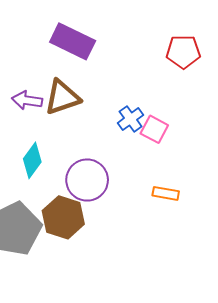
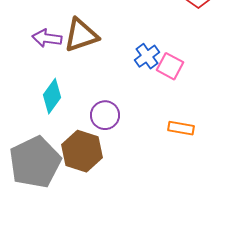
purple circle: (87, 180) -> (105, 115), size x0.7

